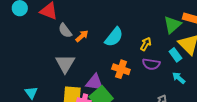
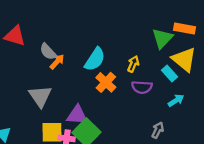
gray semicircle: (65, 31) -> (48, 52), moved
orange cross: (121, 69) -> (106, 82), moved, turned 30
cyan arrow: (179, 78) -> (176, 100), turned 112

